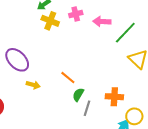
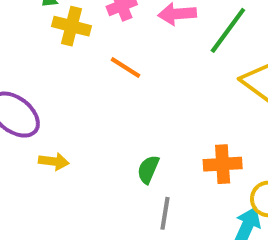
orange line: (68, 78) -> (125, 67), moved
gray line: (87, 108) -> (165, 213), moved

